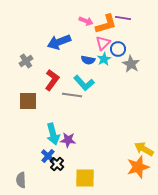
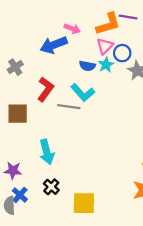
pink arrow: (86, 21) -> (72, 29), moved
purple star: (68, 140) -> (13, 171), moved
blue cross: (48, 156) -> (20, 195), moved

